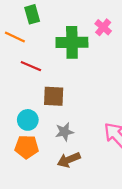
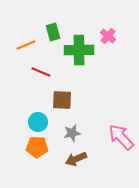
green rectangle: (32, 14) -> (53, 32), moved
orange line: (15, 37) -> (26, 45), turned -48

